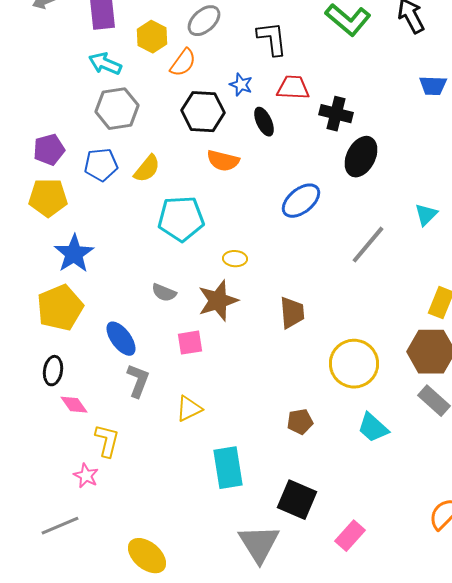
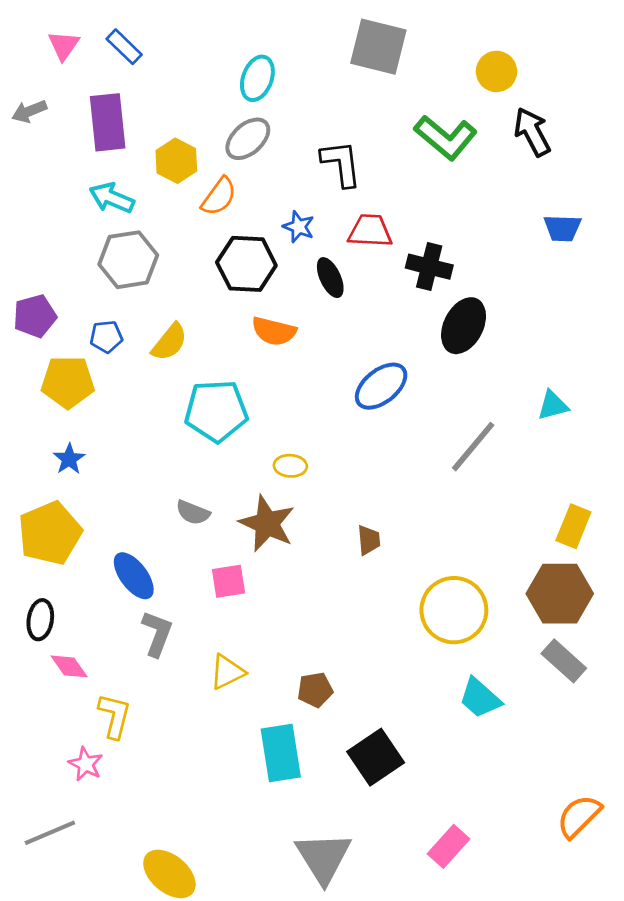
blue pentagon: (101, 165) -> (106, 337), size x0.7
yellow pentagon: (48, 198) -> (68, 382), moved
cyan triangle: (426, 215) -> (553, 405), turned 30
blue star: (74, 254) -> (69, 459), size x0.6
brown star: (218, 301) -> (267, 524), turned -30
brown trapezoid: (292, 313) -> (369, 540), size x0.7
brown pentagon: (300, 422) -> (315, 690), moved
black square: (297, 500) -> (376, 757), moved, turned 33

